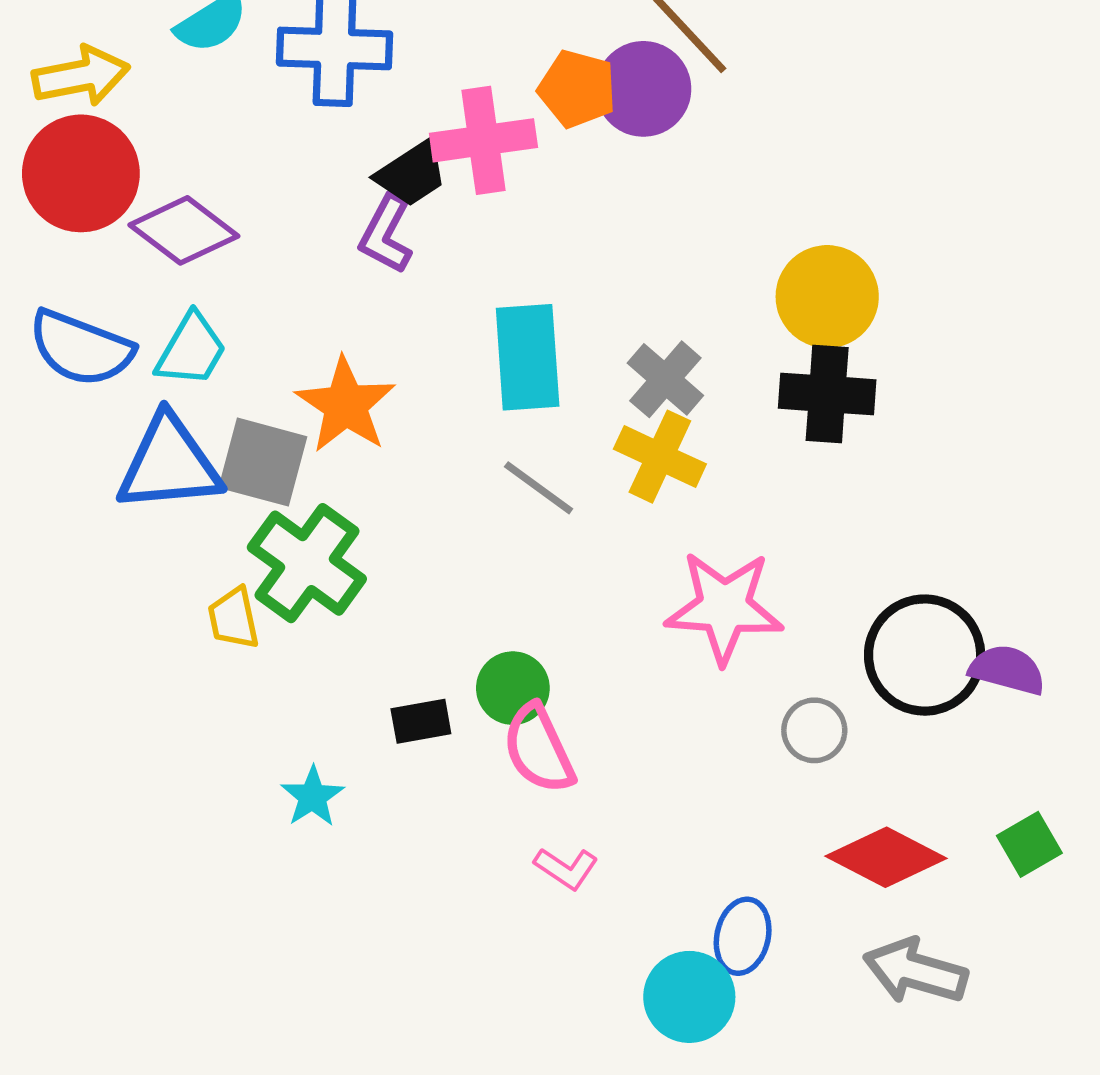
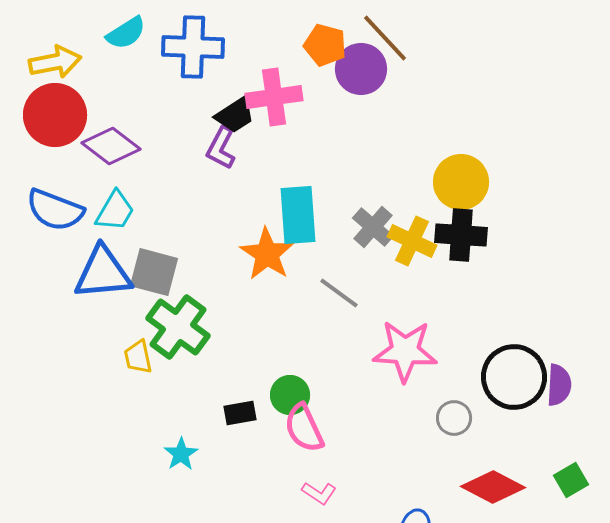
orange pentagon: (577, 89) -> (325, 45), moved
orange star: (346, 405) -> (267, 254), moved
yellow cross: (660, 457) -> (412, 241), moved
gray line: (539, 488) -> (339, 293), moved
purple semicircle: (1007, 670) -> (559, 385), turned 78

